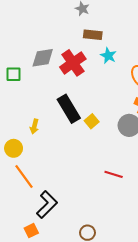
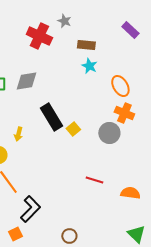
brown rectangle: (93, 35) -> (86, 45), moved
gray diamond: (43, 58) -> (26, 81), moved
red cross: (73, 63) -> (39, 36), moved, turned -30

